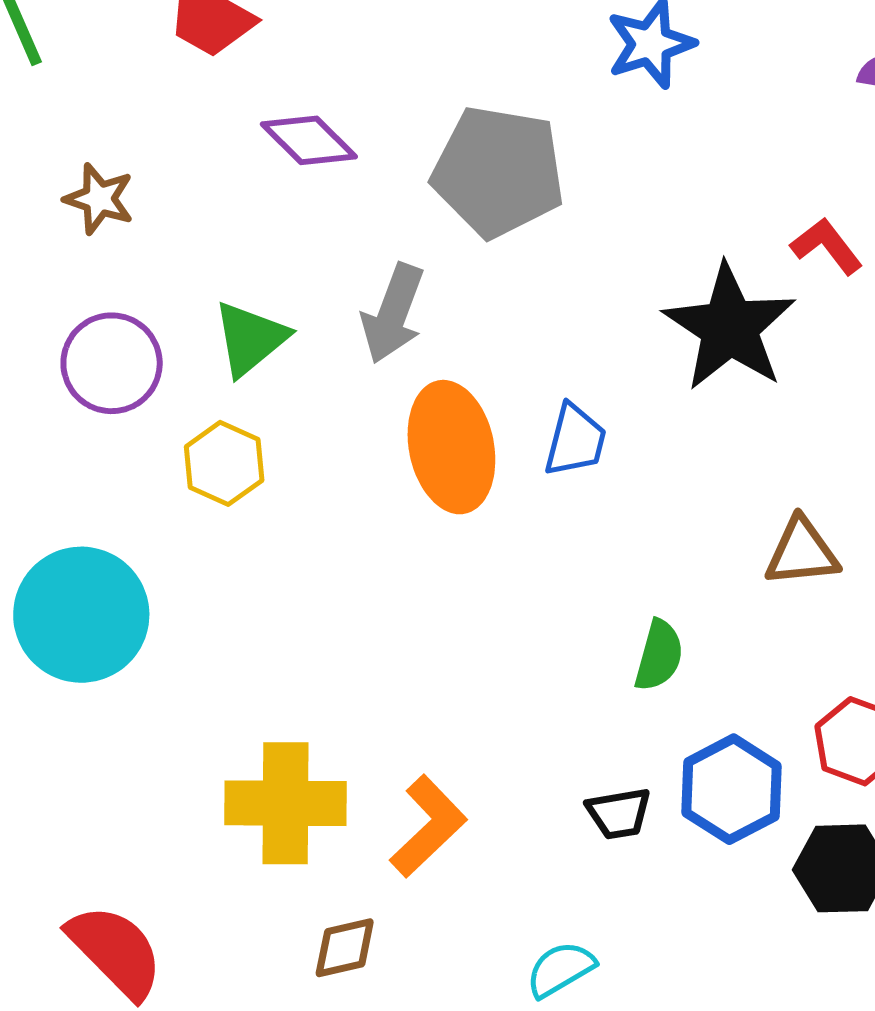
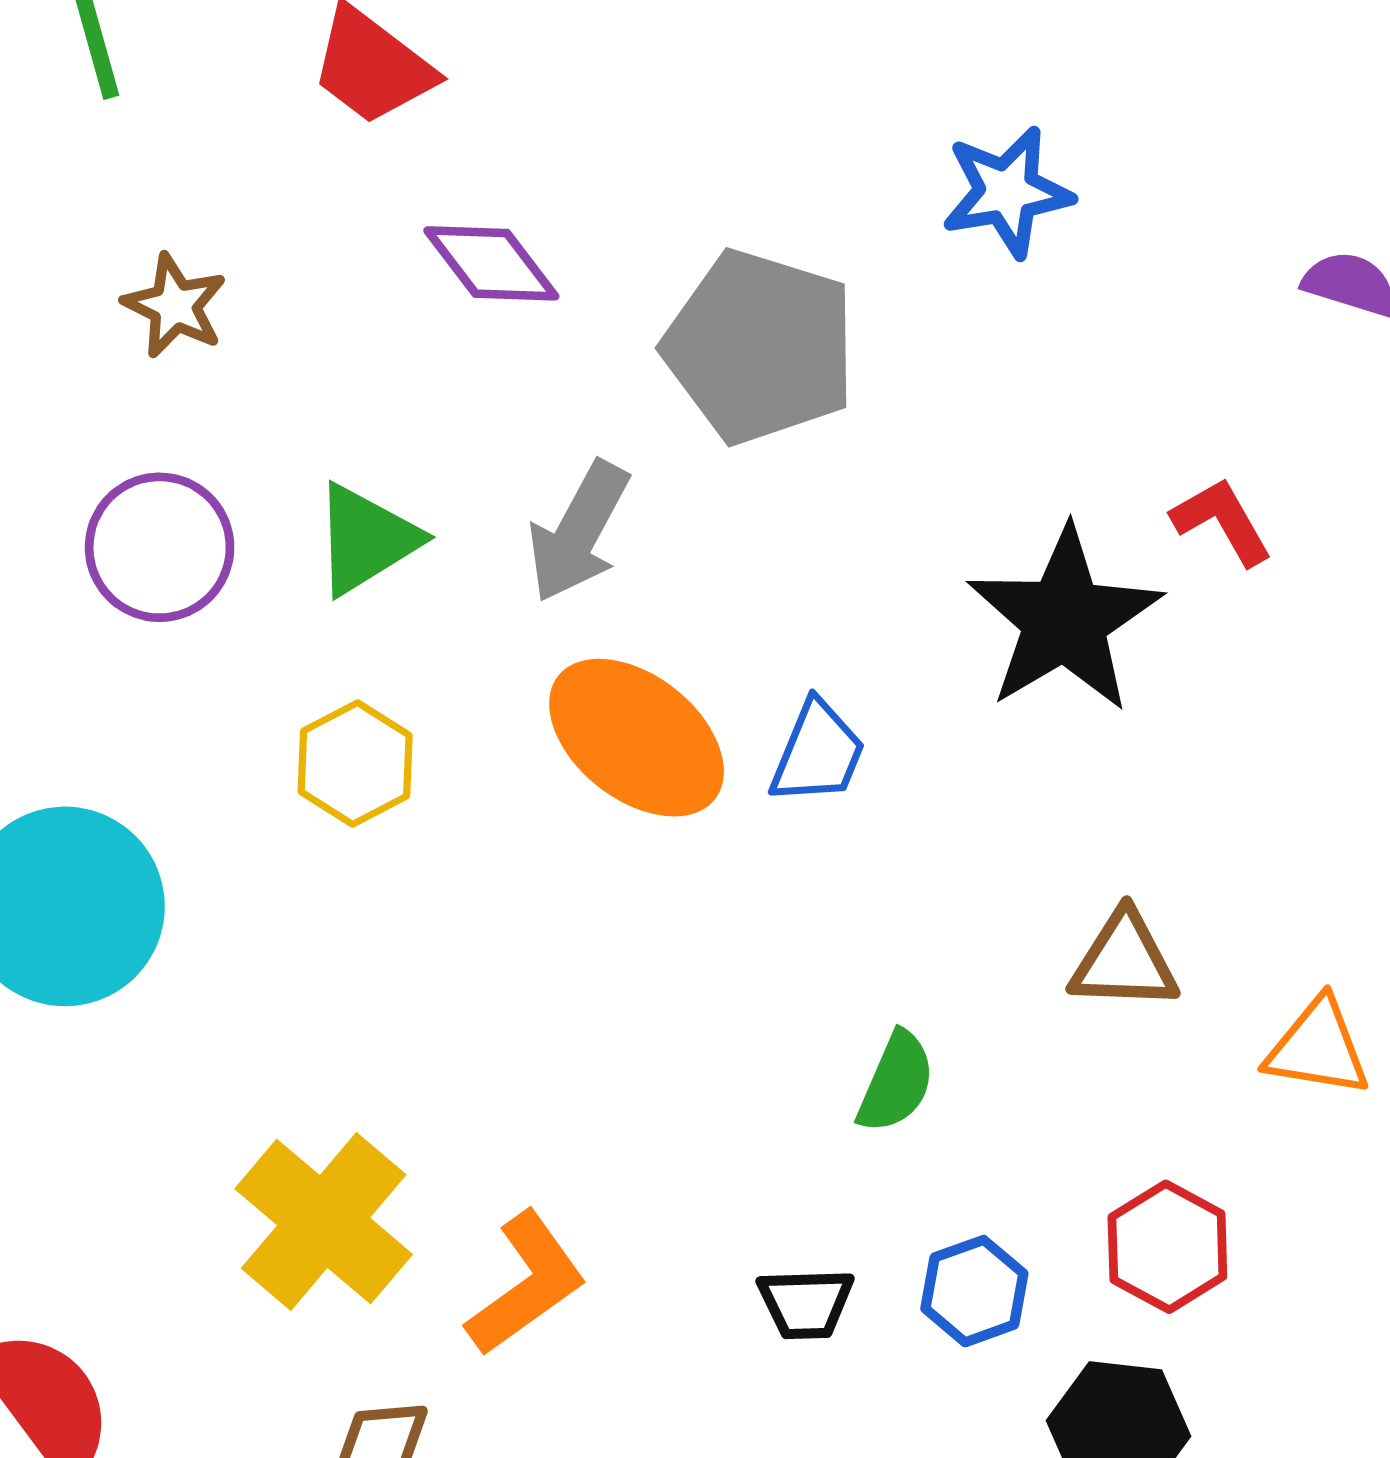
orange ellipse: (451, 447) -> (637, 738), turned -48
yellow hexagon: (224, 463) -> (355, 764), moved
blue hexagon: (732, 789) -> (974, 1291), size x0.7
yellow cross: (286, 803) -> (324, 1222), turned 32

